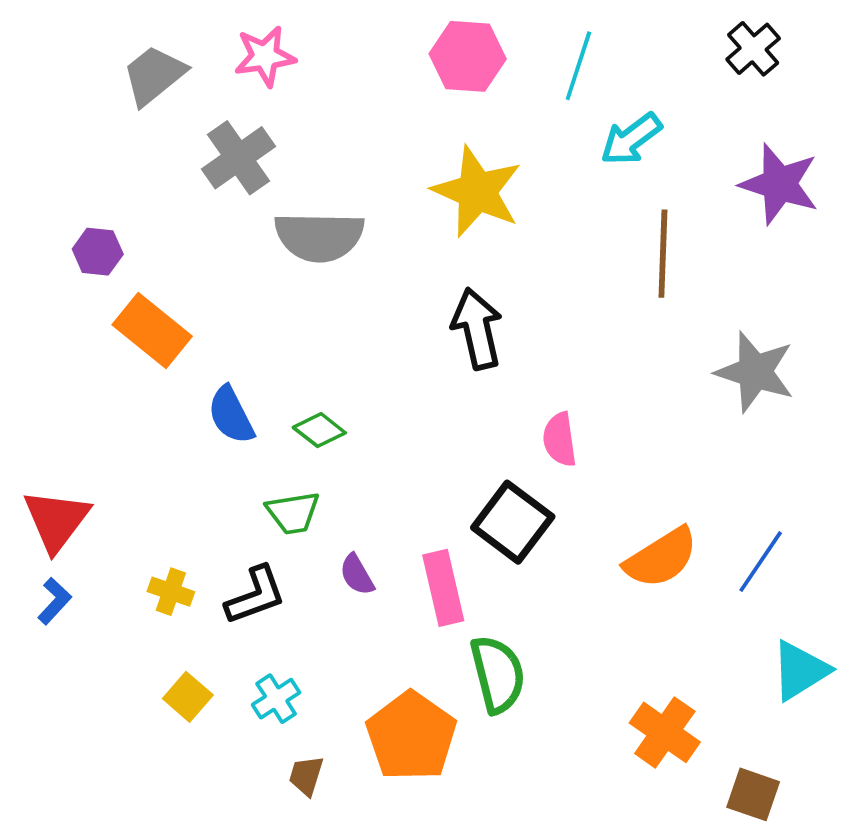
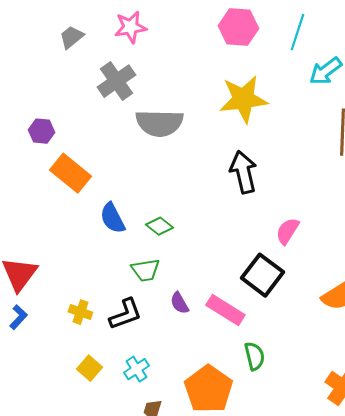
gray trapezoid: (154, 75) -> (71, 37), size x0.7
yellow star: (477, 192) -> (243, 99), turned -30
pink semicircle: (560, 439) -> (287, 231), turned 40
pink rectangle: (443, 588) -> (225, 310), turned -45
green semicircle: (498, 674) -> (254, 356), size x0.7

